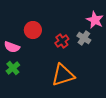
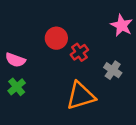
red circle: (33, 30) -> (56, 38), moved
gray cross: (84, 38) -> (113, 70), moved

